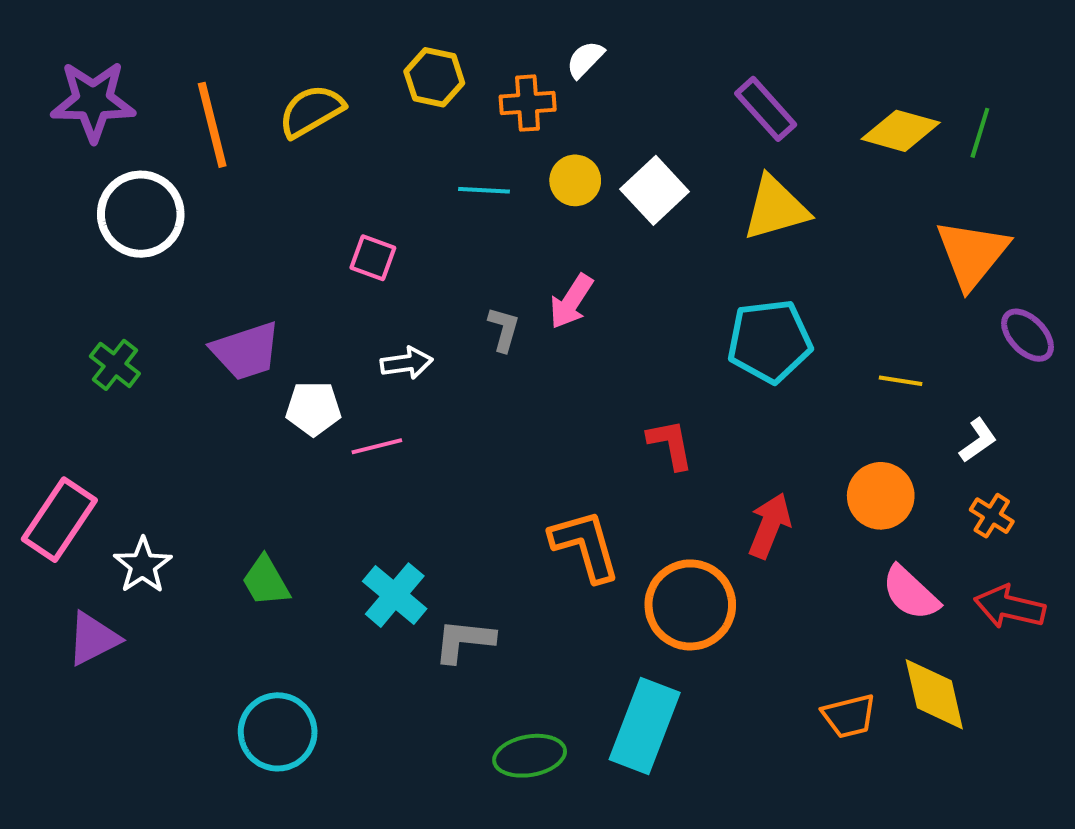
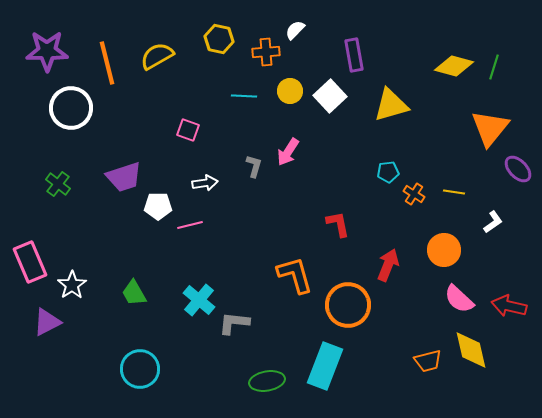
purple rectangle: (766, 109) -> (354, 55), moved, turned 32
cyan pentagon: (770, 341) -> (388, 172), size x0.5
orange cross: (992, 516) -> (414, 194), moved
pink rectangle: (59, 520) -> (30, 262), turned -57

